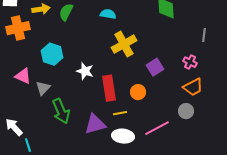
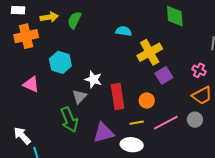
cyan semicircle: (108, 14) -> (124, 31), moved
yellow cross: (124, 44) -> (150, 52), moved
gray triangle: (43, 88) -> (79, 96), moved
yellow line: (120, 113) -> (137, 123), moved
pink line: (157, 128) -> (166, 123), moved

